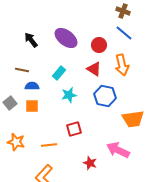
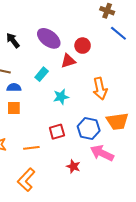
blue line: (124, 33) -> (118, 33), moved
orange arrow: (122, 65) -> (100, 89), moved
red triangle: (94, 69) -> (68, 61), moved, turned -49
cyan star: (69, 95) -> (61, 97), moved
blue hexagon: (105, 96) -> (89, 129), moved

